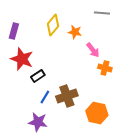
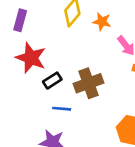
brown cross: (67, 96) -> (88, 83), moved
blue line: (45, 97) -> (62, 109), turned 64

